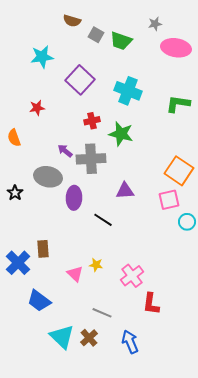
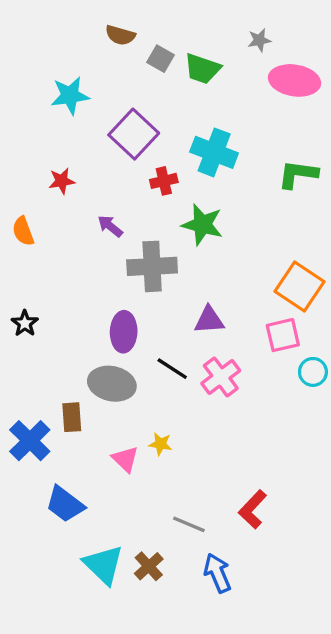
red cross: (92, 121) -> (164, 181), moved
purple arrow: (65, 151) -> (110, 226), moved
gray ellipse: (48, 177) -> (112, 384), moved
pink cross: (132, 276) -> (221, 377), moved
red L-shape: (151, 304) -> (253, 509), turned 35
gray line: (102, 313) -> (189, 524), moved

